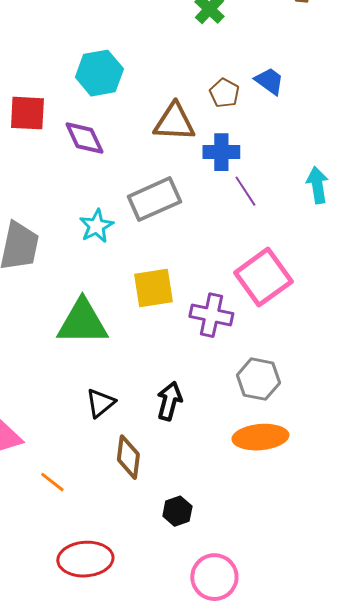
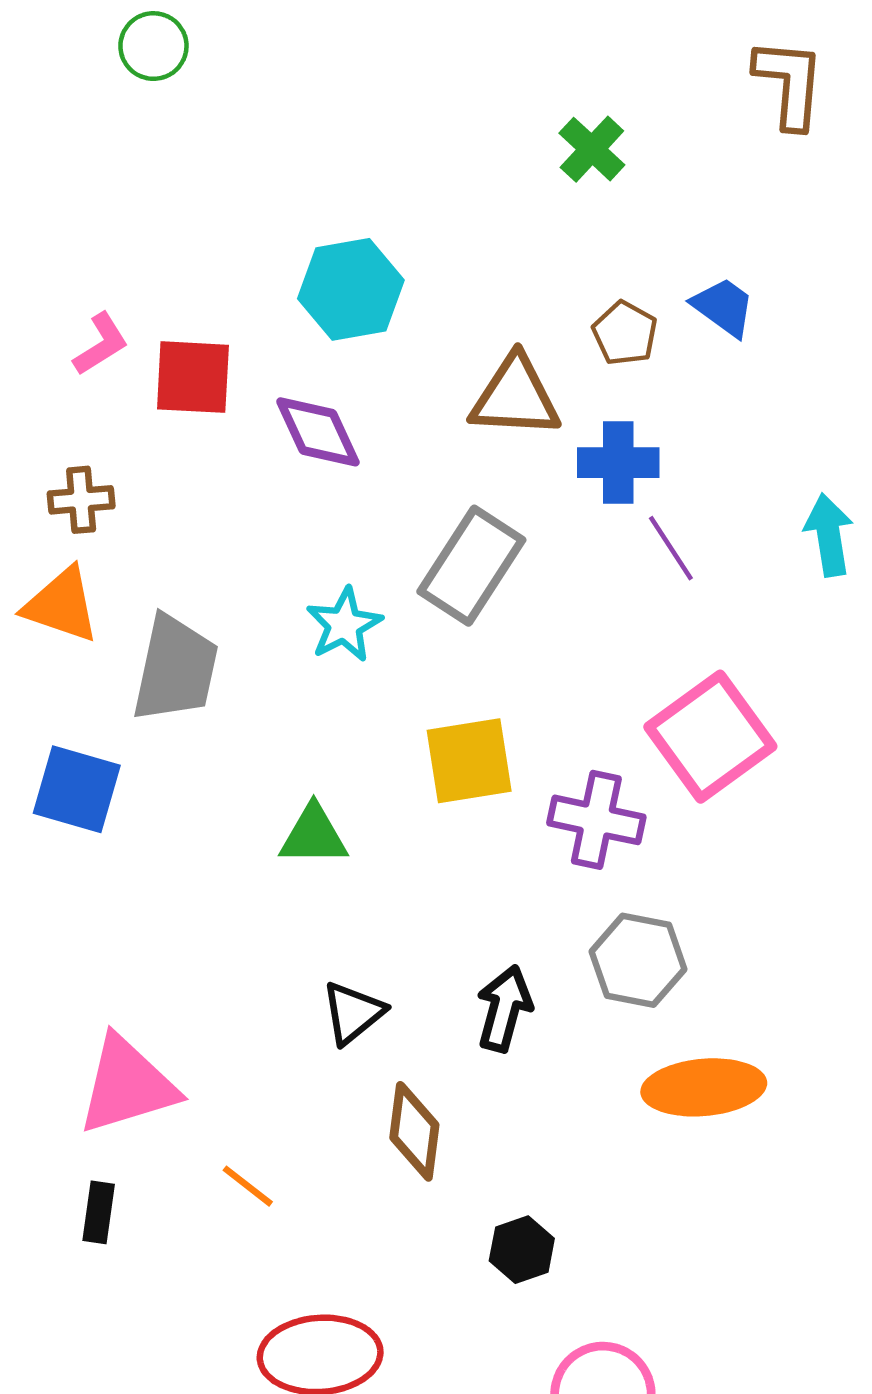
gray rectangle: (154, 199) -> (471, 566), turned -33
green triangle: (82, 322) -> (314, 835), size x0.6
gray hexagon: (258, 379) -> (638, 960), moved

